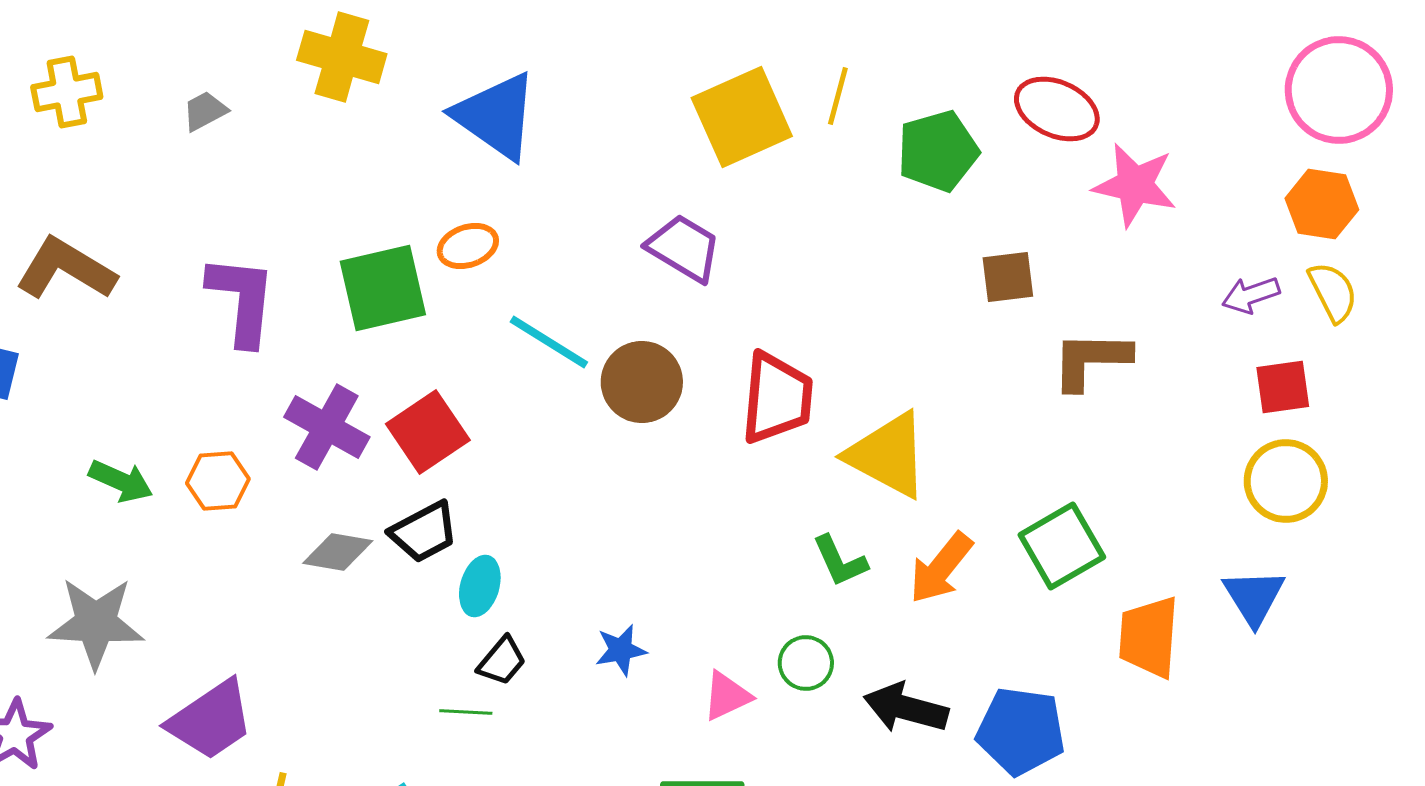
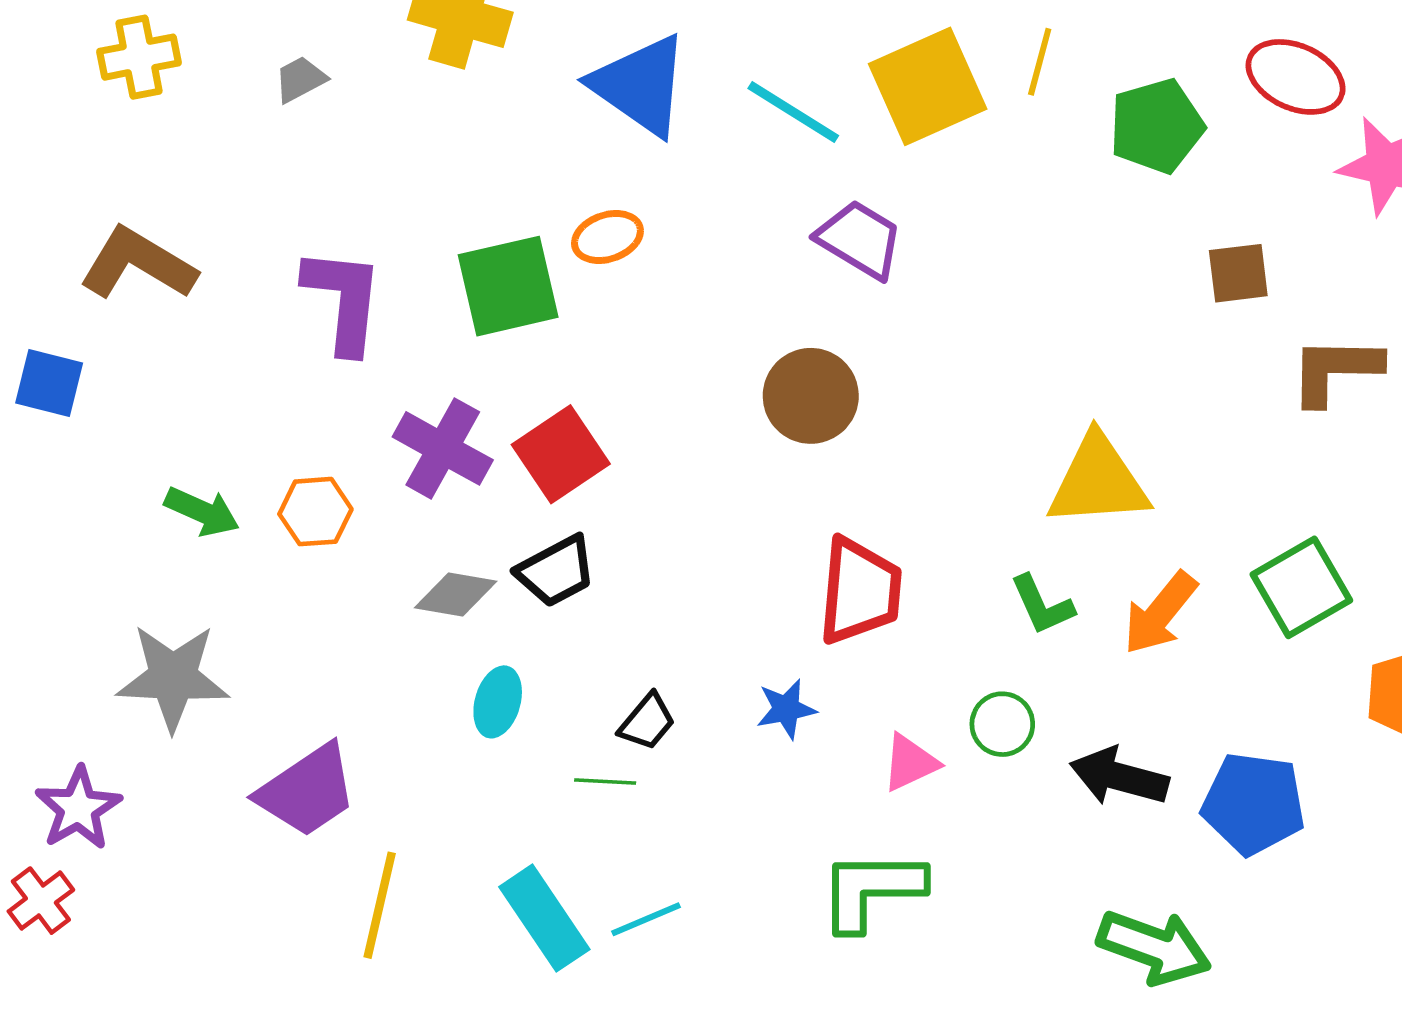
cyan line: (549, 342) -> (793, 112), moved
red trapezoid: (777, 398) -> (860, 591), moved
yellow triangle: (888, 455) -> (1098, 481), turned -32
cyan ellipse: (480, 586) -> (498, 702), moved

